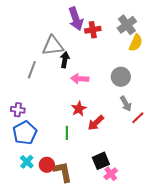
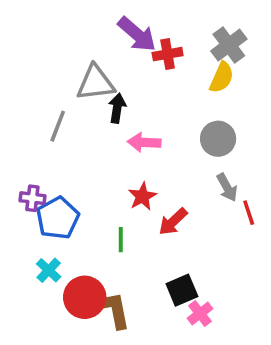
purple arrow: (76, 19) -> (137, 34), turned -30
yellow semicircle: (136, 43) -> (222, 77), moved
red line: (138, 118) -> (249, 213), turned -64
blue pentagon: (25, 133) -> (58, 218), moved
cyan cross: (27, 162) -> (49, 270), moved
red circle: (47, 165) -> (85, 297), size x1.5

